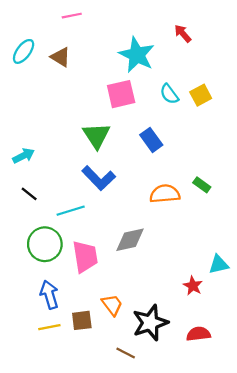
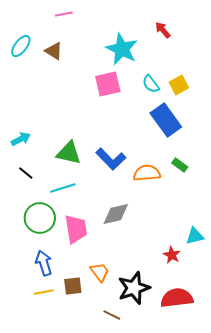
green triangle: (96, 135) -> (69, 153), moved, turned -44
blue rectangle: (151, 140) -> (166, 120), moved, size x1.5
blue L-shape: (99, 178) -> (111, 159), moved
red semicircle: (198, 334) -> (177, 298), size x1.5

